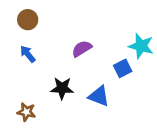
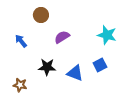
brown circle: (28, 20) -> (41, 15), moved
blue square: (123, 68) -> (100, 65), moved

